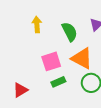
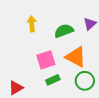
green semicircle: (70, 32) -> (64, 31), turned -84

